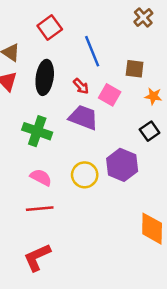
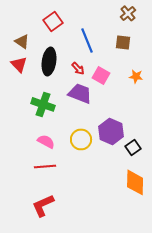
brown square: (135, 69) -> (123, 42), moved
black square: (150, 131) -> (133, 147), moved

